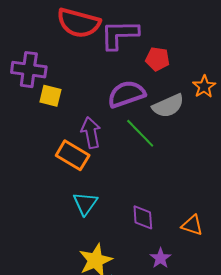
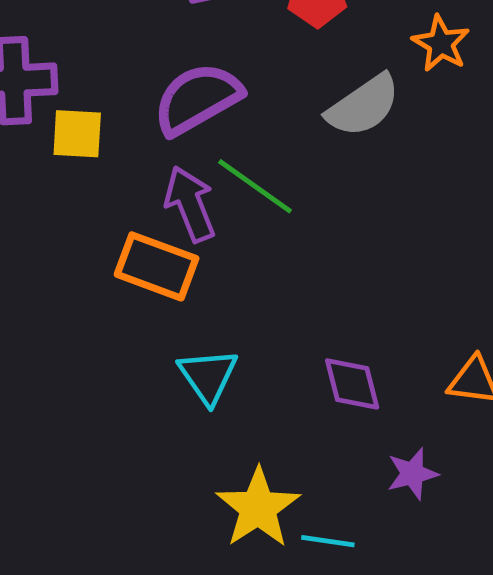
purple semicircle: (126, 94) -> (197, 99), moved
green line: (140, 133) -> (255, 186), moved
purple star: (160, 258) -> (412, 474), turned 30

